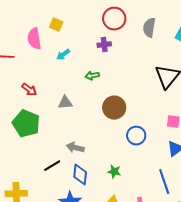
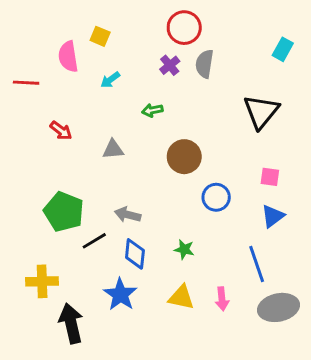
gray semicircle: (149, 28) -> (205, 64), moved
purple cross: (104, 45) -> (170, 65), turned -32
green pentagon: (26, 124) -> (64, 212), moved

